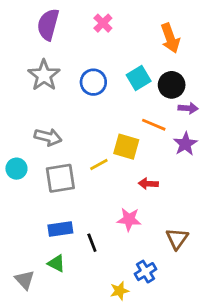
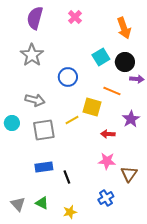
blue circle: (93, 82) -> (68, 77), moved
purple star: (185, 144) -> (131, 119), moved
pink star: (129, 219) -> (107, 161), moved
green triangle: (56, 263) -> (42, 203), moved
yellow star: (119, 291) -> (70, 212), moved

